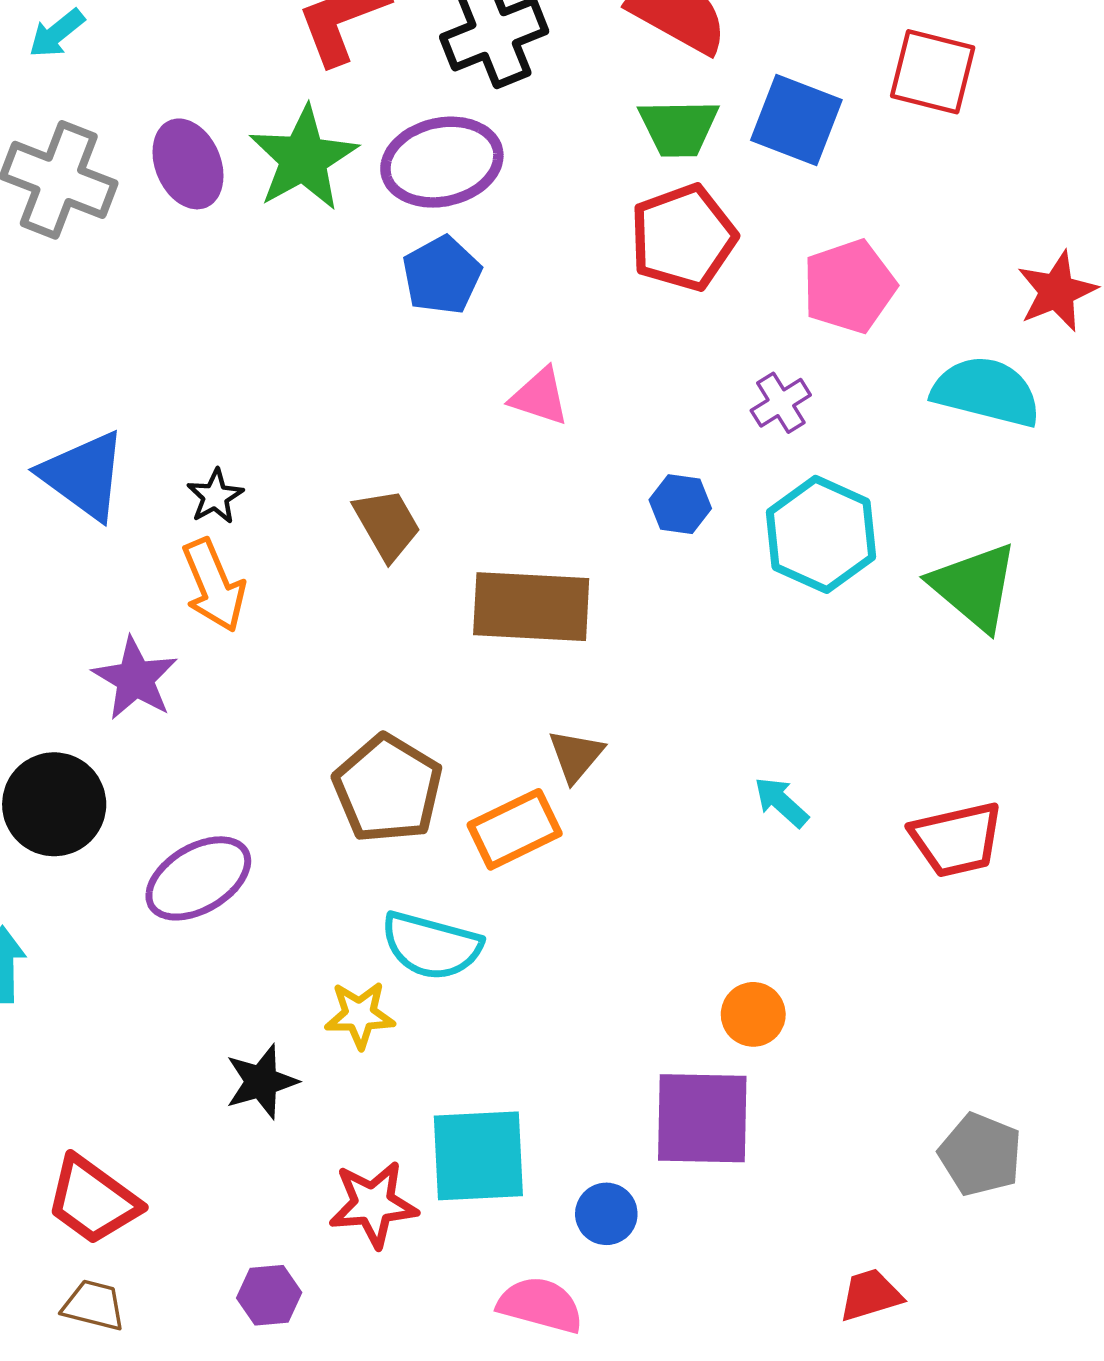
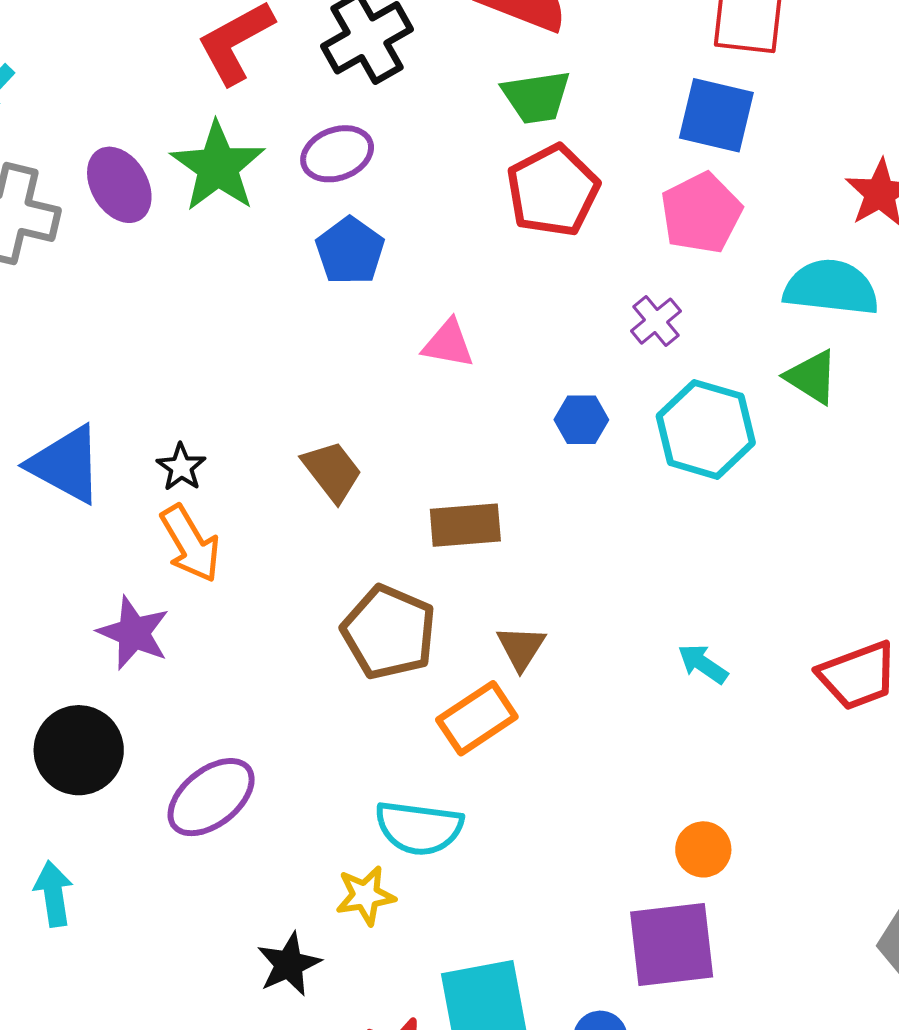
blue square: (796, 120) -> (716, 115), moved
purple ellipse: (442, 162) -> (337, 154), size x0.7
green triangle: (974, 587) -> (812, 377), moved, size x0.7
brown rectangle: (531, 607) -> (465, 525), size x0.7
brown pentagon: (388, 789) -> (389, 632), moved

